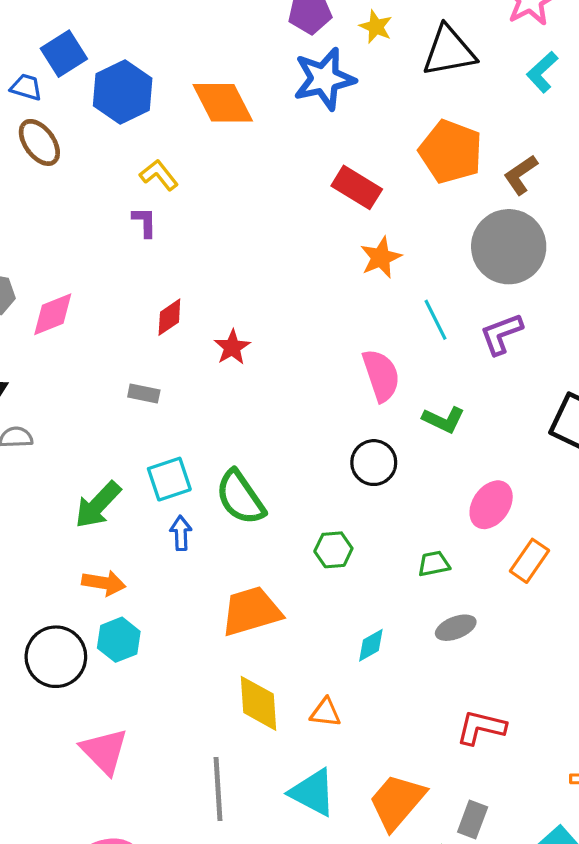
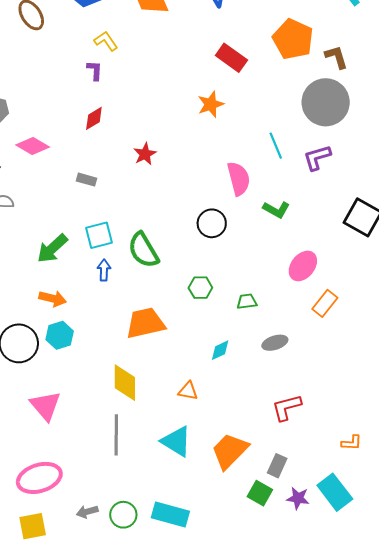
brown L-shape: (521, 175) -> (336, 57), turned 104
orange star: (381, 257) -> (211, 104), moved
pink diamond: (53, 314) -> (33, 146), moved, turned 48
red diamond: (169, 317) -> (94, 118), moved
black circle: (374, 463) -> (212, 223), moved
green trapezoid: (434, 564) -> (247, 301), moved
yellow diamond: (259, 703) -> (125, 383), moved
red L-shape: (481, 727) -> (287, 407), turned -32

